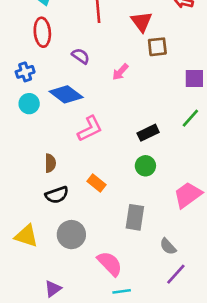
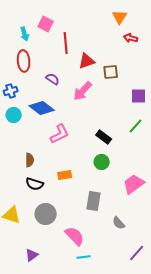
red triangle: (141, 22) -> (87, 61), moved, turned 48
pink arrow: (120, 72) -> (83, 91), size x1.5
black rectangle: (148, 133) -> (104, 137), turned 63
orange rectangle: (97, 183) -> (65, 175), turned -48
black semicircle: (57, 195) -> (35, 184), turned 36
purple line: (176, 274) -> (137, 253), moved

